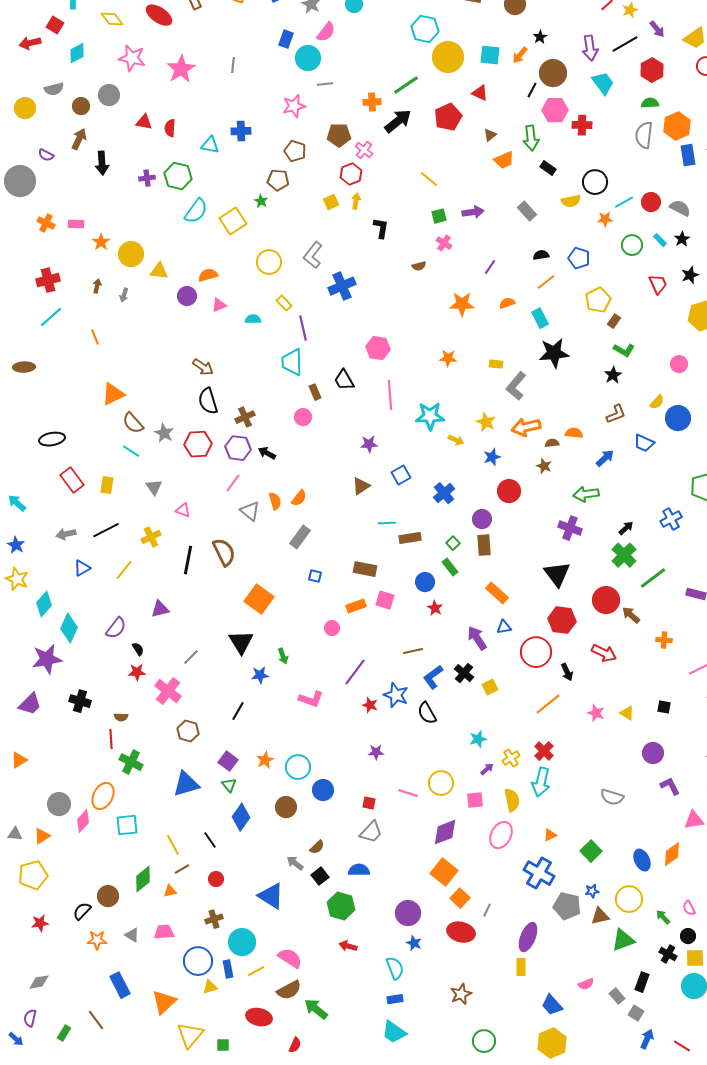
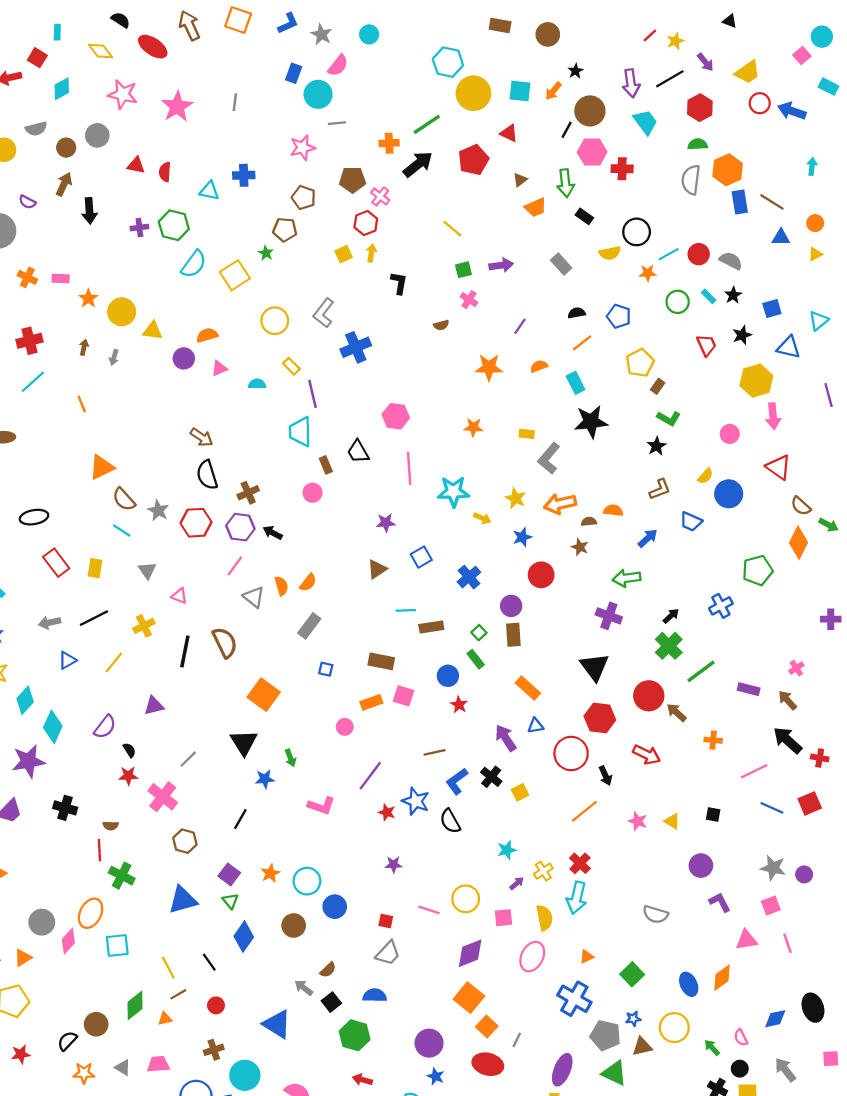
green triangle: (623, 940) -> (614, 1073), moved, turned 45

